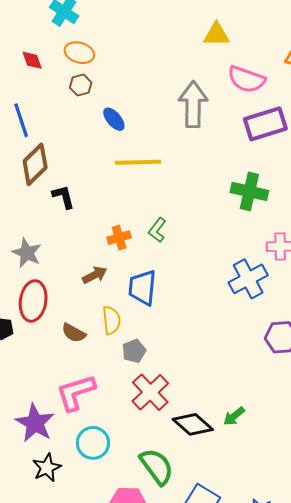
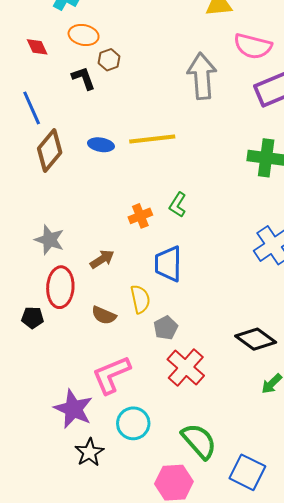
brown hexagon: (81, 85) -> (109, 60), moved
blue ellipse: (114, 119) -> (101, 145), moved, turned -35
black L-shape: (63, 197) -> (83, 78), moved
brown arrow: (95, 275) -> (102, 259), moved
black diamond: (193, 424) -> (256, 339), moved

